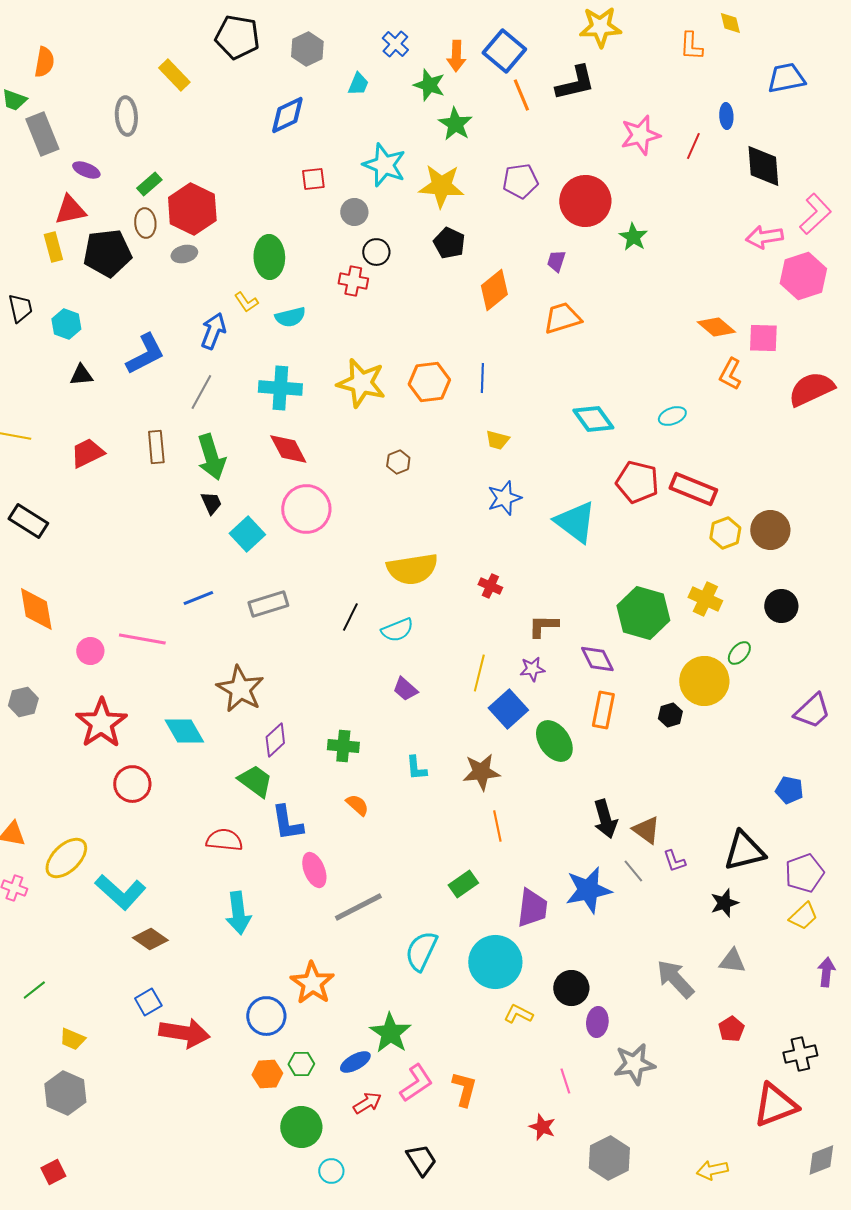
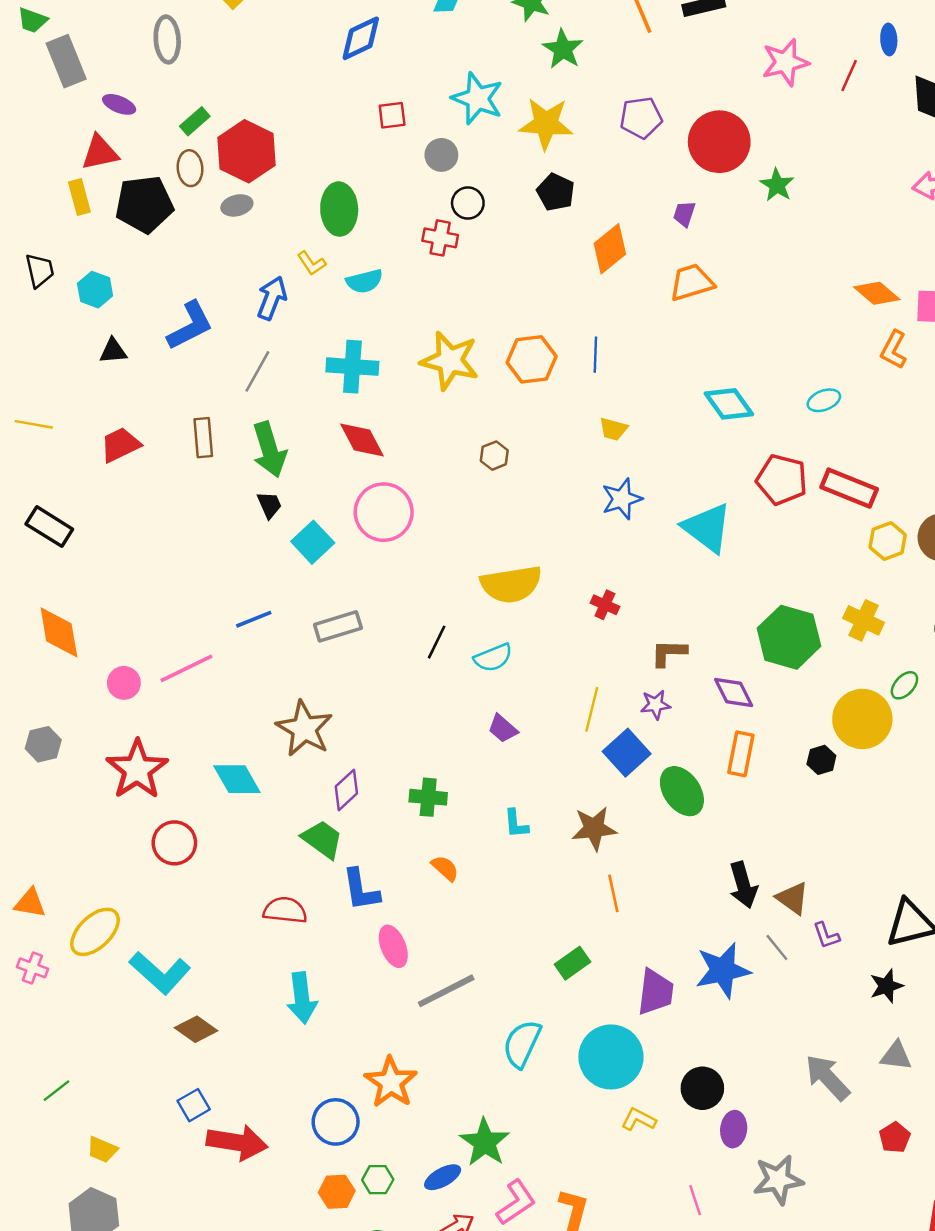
pink line: (142, 639) -> (186, 668), turned -36

